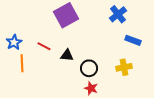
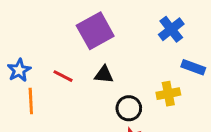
black triangle: (67, 55) -> (104, 75), moved
yellow cross: (124, 67) -> (168, 94), moved

